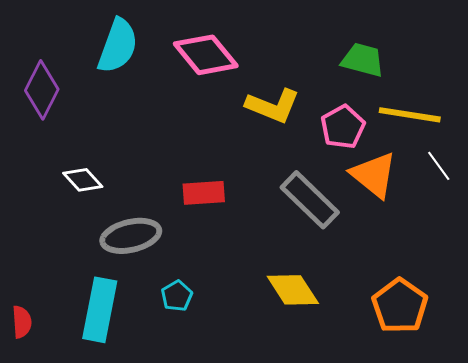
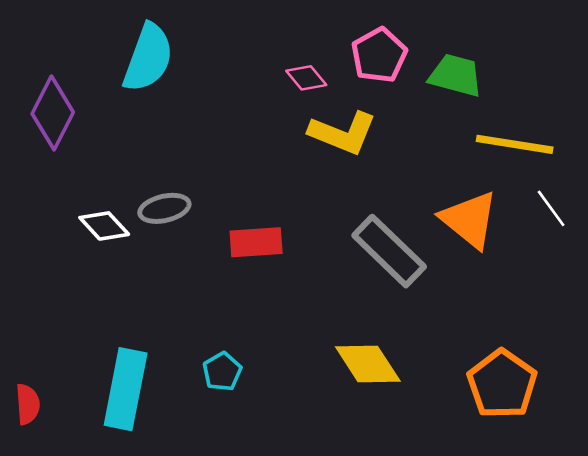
pink diamond: (206, 55) -> (306, 78), moved, size x0.5
pink pentagon: (343, 127) -> (379, 55), moved
gray ellipse: (131, 236) -> (164, 208), moved, size x0.7

